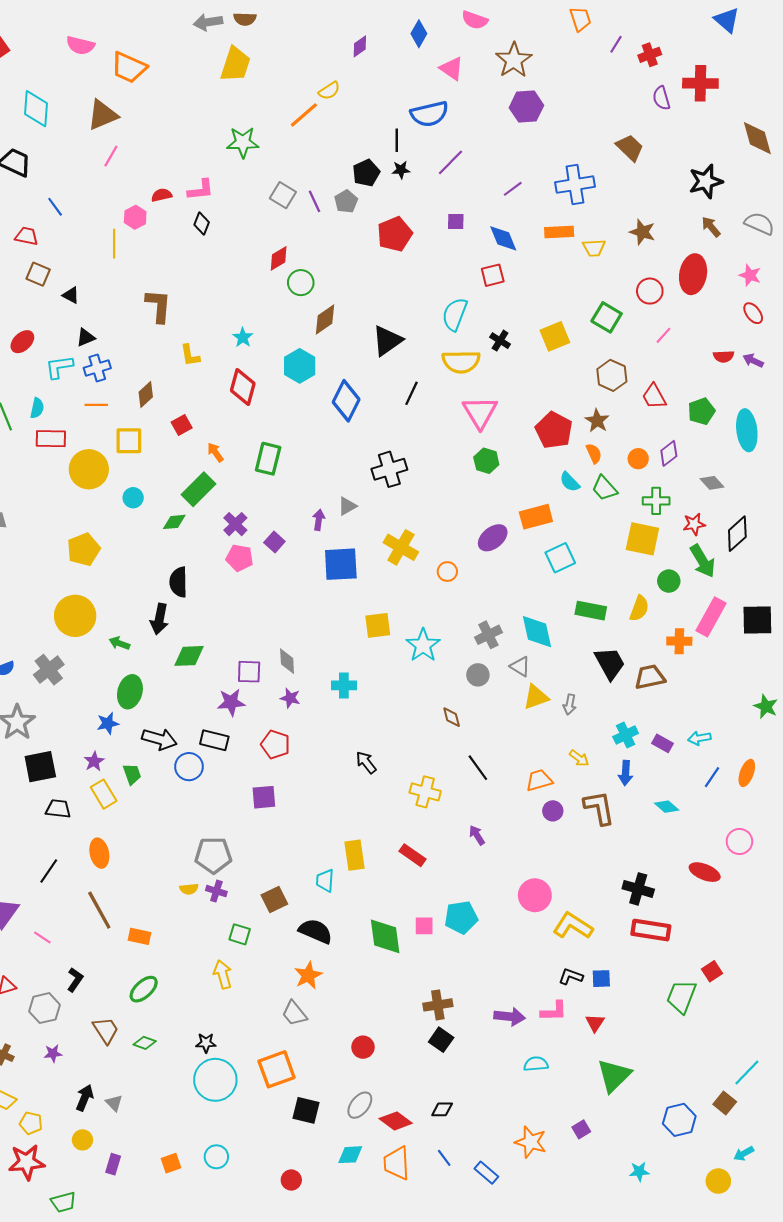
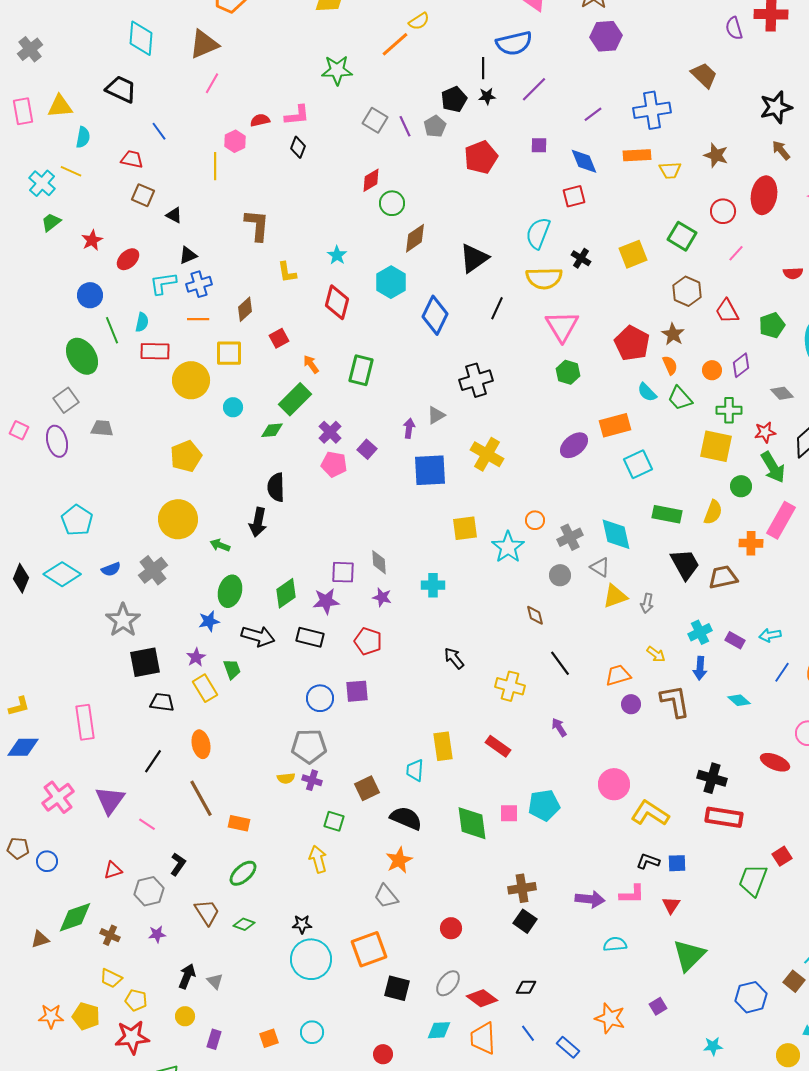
orange circle: (447, 572) -> (535, 520), moved
green diamond: (189, 656) -> (286, 593), moved, turned -32
blue circle: (189, 767) -> (320, 698), moved

